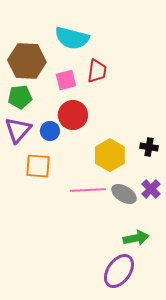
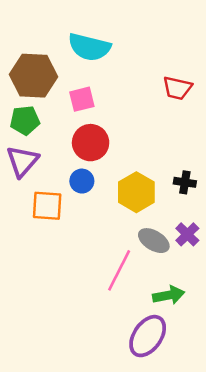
red trapezoid: (97, 71) -> (177, 88), moved, turned 95
blue circle: (50, 131) -> (82, 181), moved
pink line: (88, 190) -> (119, 270), moved, turned -60

